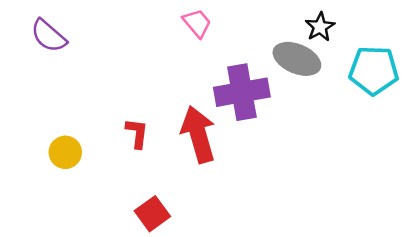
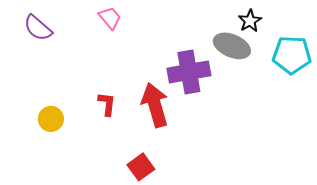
pink trapezoid: (197, 23) -> (110, 18), moved
red square: (152, 214) -> (141, 167), moved

